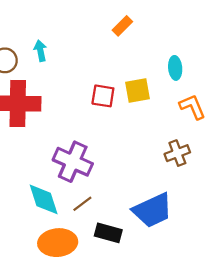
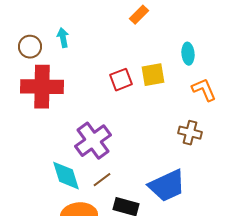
red square: (103, 96) -> (121, 80), turned -30
brown cross: (177, 153) -> (190, 133), turned 35
purple cross: (73, 162) -> (93, 141), turned 30

